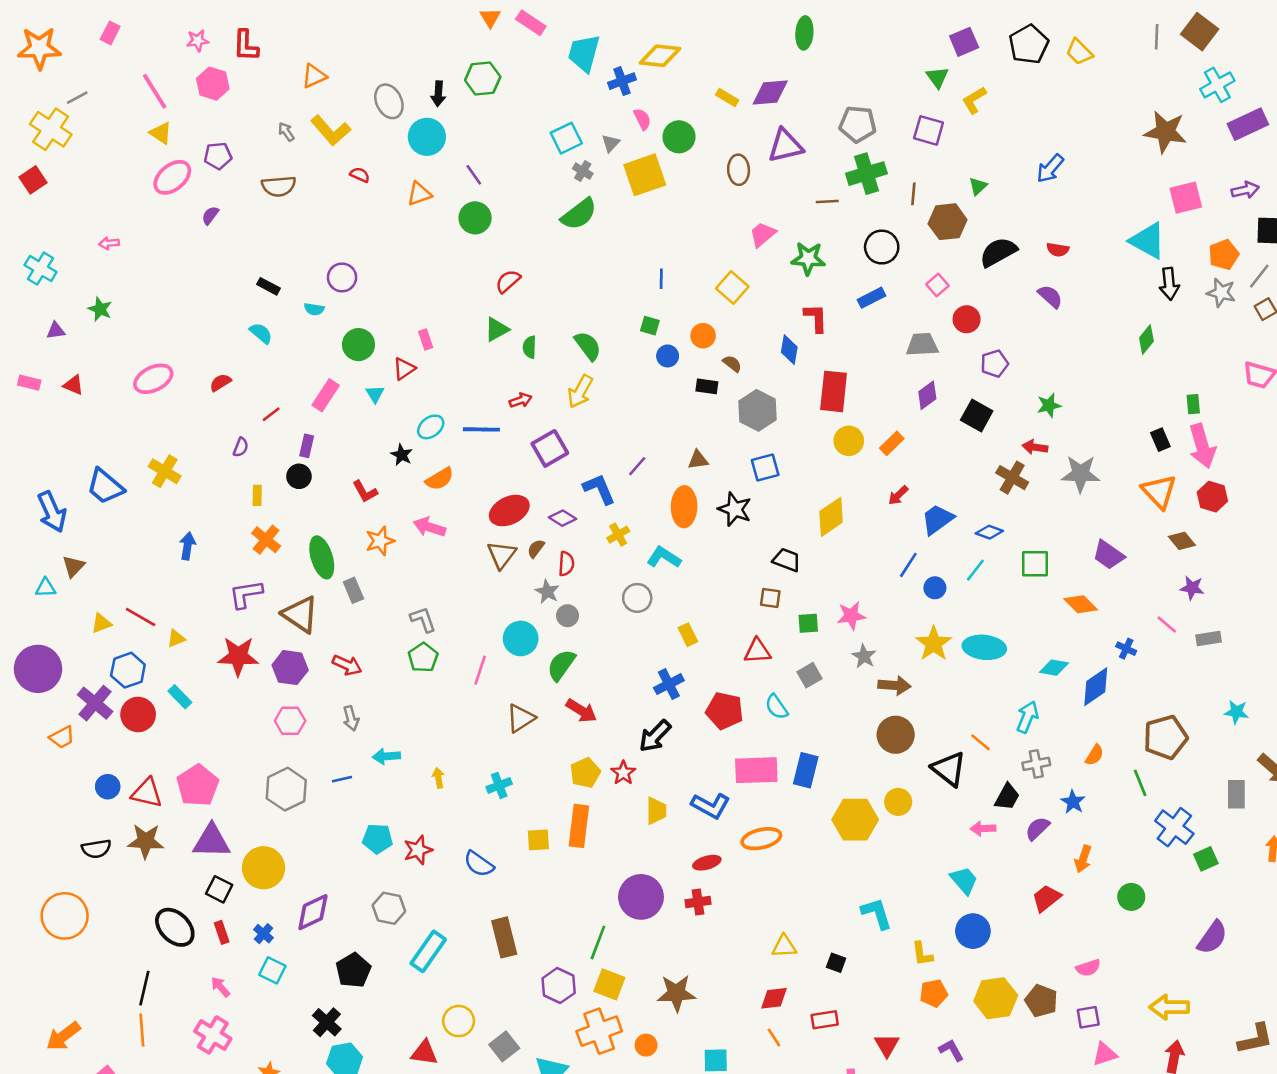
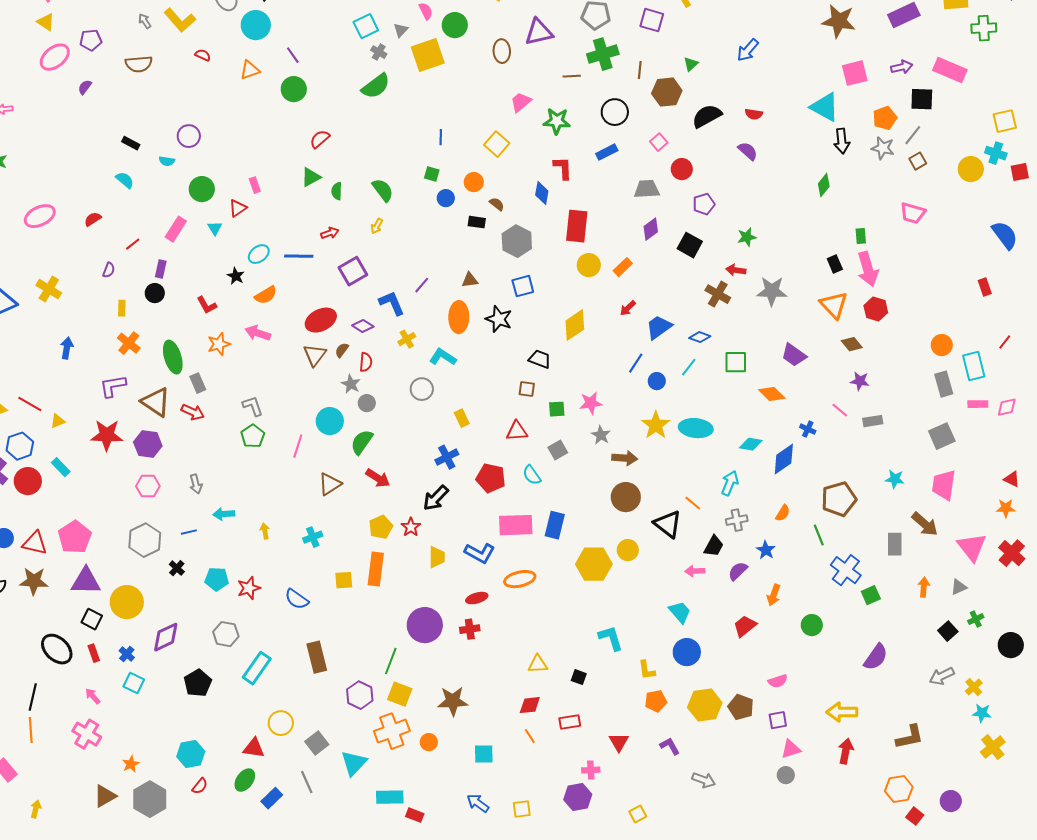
yellow arrow: (580, 391) -> (377, 226), size x0.6
red arrow: (347, 665) -> (193, 412), moved
black cross: (327, 1022) -> (177, 568), moved, size x0.7

